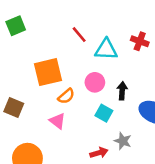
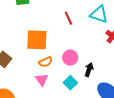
cyan triangle: (106, 49) -> (99, 14), moved
pink triangle: (57, 121) -> (42, 80), moved

